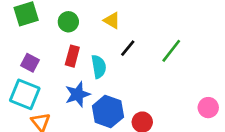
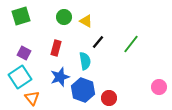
green circle: (68, 22) -> (64, 17), moved
cyan semicircle: (99, 67) -> (85, 61), moved
cyan square: (25, 94) -> (20, 77), turned 35

